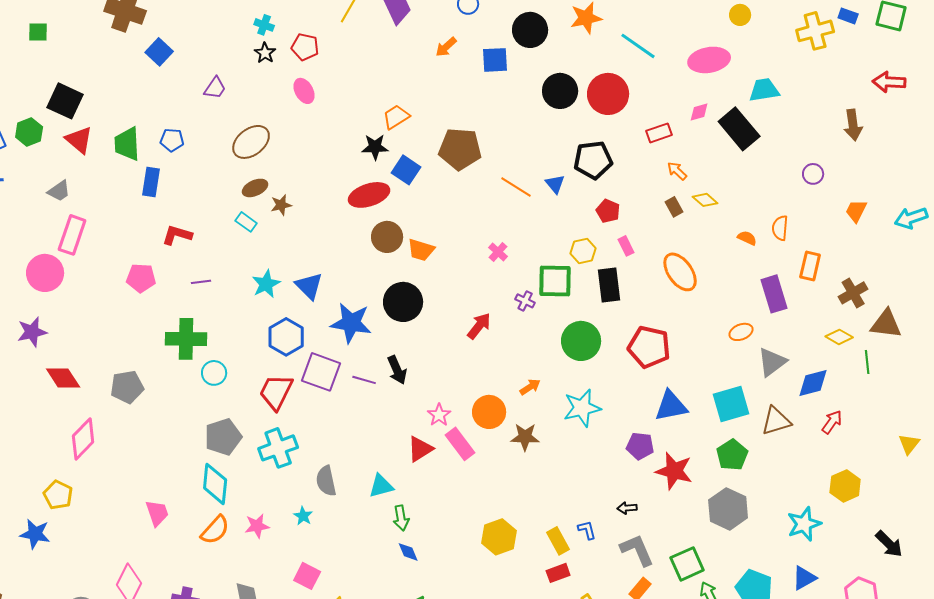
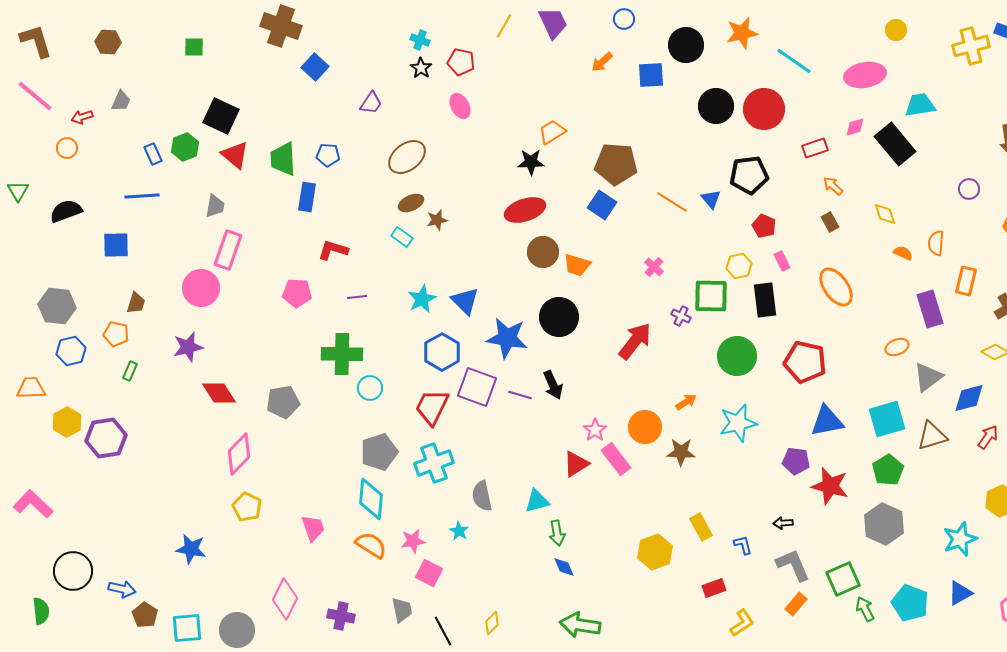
blue square: (406, 170) -> (602, 205), moved
gray trapezoid: (59, 191) -> (215, 206), turned -45
yellow diamond: (705, 200) -> (885, 214), moved, turned 30
red arrow: (479, 326) -> (635, 341), size x1.4
yellow pentagon: (58, 495) -> (247, 507), moved
orange semicircle: (215, 530) -> (371, 545), turned -100
yellow rectangle: (558, 541) -> (701, 527), moved
pink square: (307, 576) -> (429, 573), moved

